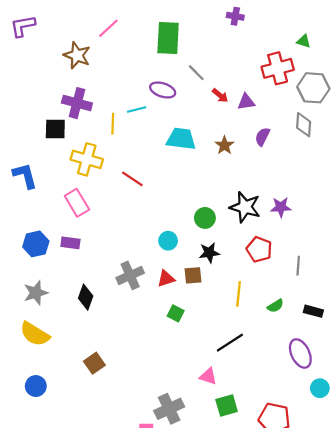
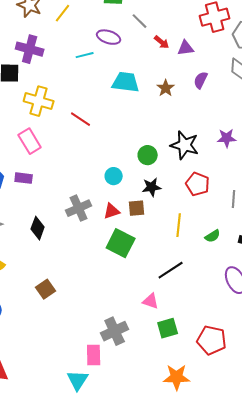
yellow line: (113, 124) -> (63, 13), moved, turned 36
purple star: (281, 207) -> (227, 138), moved
green square: (176, 313) -> (121, 243), size x1.8

